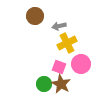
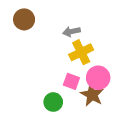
brown circle: (35, 16) -> (24, 19), moved
brown star: (61, 84) -> (92, 95), moved

